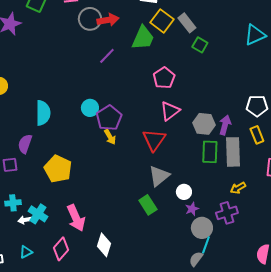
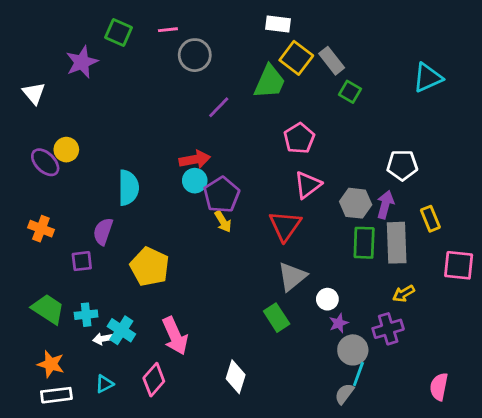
red arrow: (108, 20) -> (195, 159), moved
white pentagon: (257, 106) -> (402, 165), moved
white diamond: (104, 245) -> (236, 377), moved

